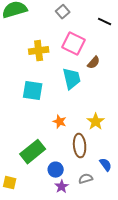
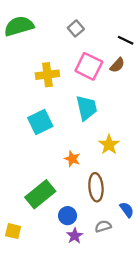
brown semicircle: (94, 63) -> (117, 65), moved
cyan square: (33, 91) -> (40, 122), turned -35
yellow star: (96, 122) -> (109, 145), moved

